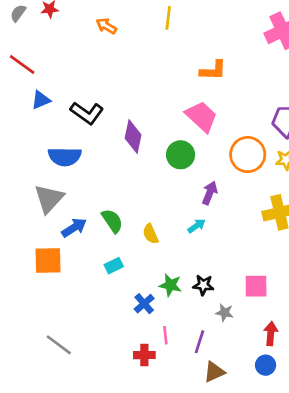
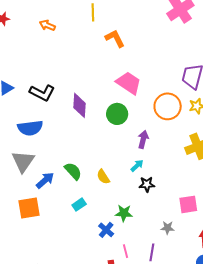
orange L-shape: (213, 70) -> (115, 38), moved, turned -110
black star: (203, 285) -> (147, 184), moved

